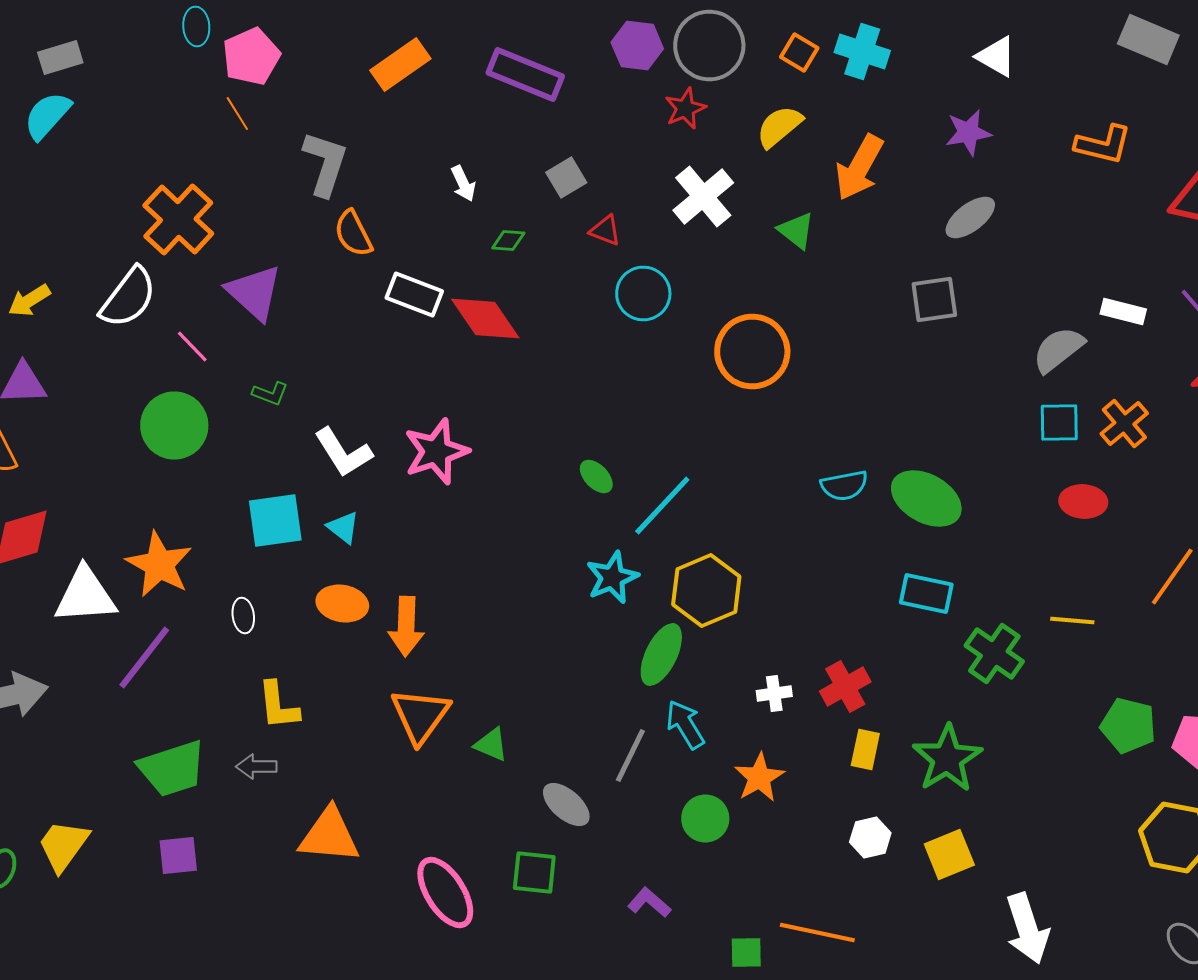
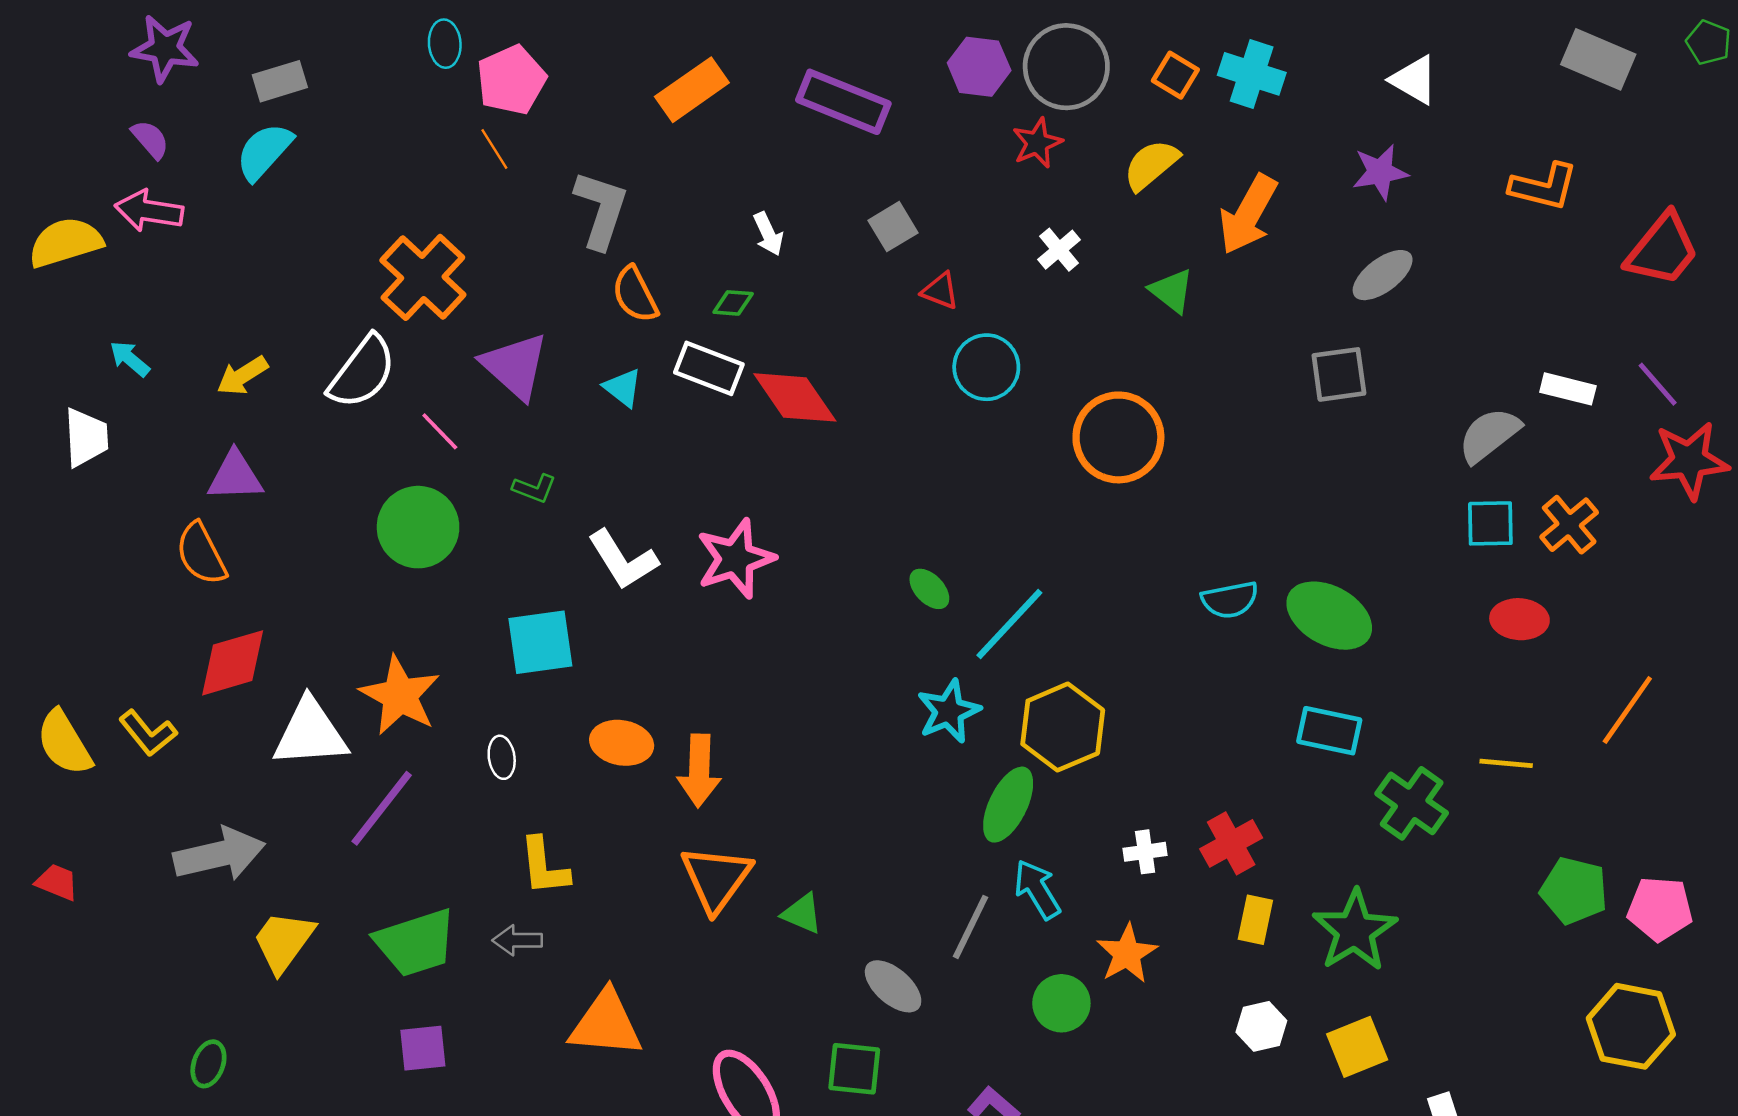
white cross: (703, 196) -> (1059, 250), size x0.6
green diamond: (508, 240) -> (733, 303), moved
cyan triangle: (343, 528) -> (623, 388), moved
yellow trapezoid: (63, 846) -> (284, 941), moved

